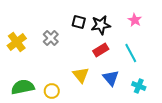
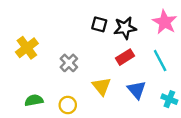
pink star: (135, 20) -> (165, 22), size x1.5
gray cross: (51, 38) -> (69, 63), moved
green semicircle: (23, 87) -> (34, 100), size x0.7

